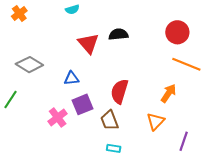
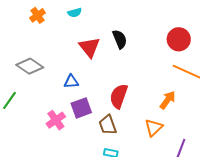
orange cross: (19, 14) -> (37, 15), moved
black semicircle: (118, 34) -> (120, 39), turned 72

